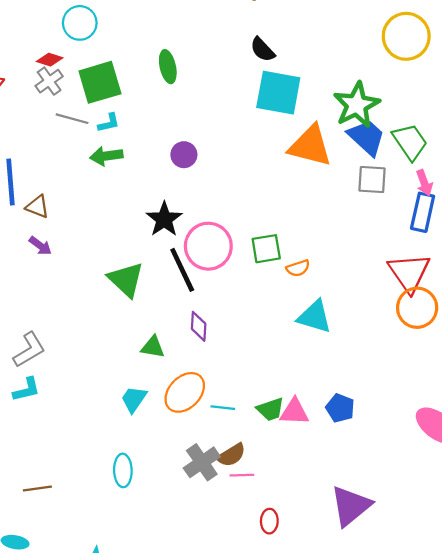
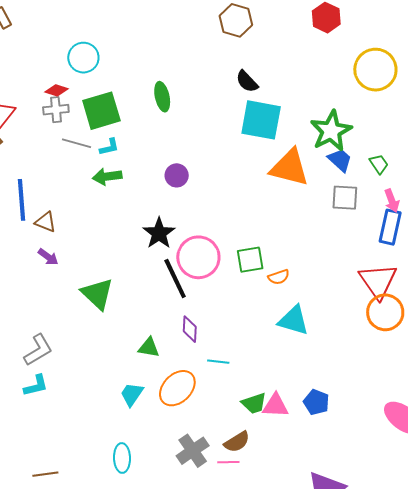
gray cross: (49, 81) -> (56, 110), turned 30
blue trapezoid: (367, 137) -> (340, 160), size x0.7
green trapezoid: (410, 142) -> (379, 164), size x0.6
green triangle: (126, 280) -> (97, 294), moved
cyan line: (223, 408) -> (218, 362), moved
brown semicircle: (231, 455) -> (237, 442), moved

